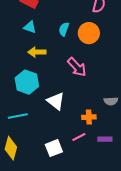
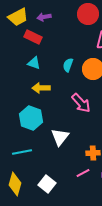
white triangle: (56, 101) -> (60, 137), turned 30
white square: (54, 148) -> (47, 184), moved, turned -30

